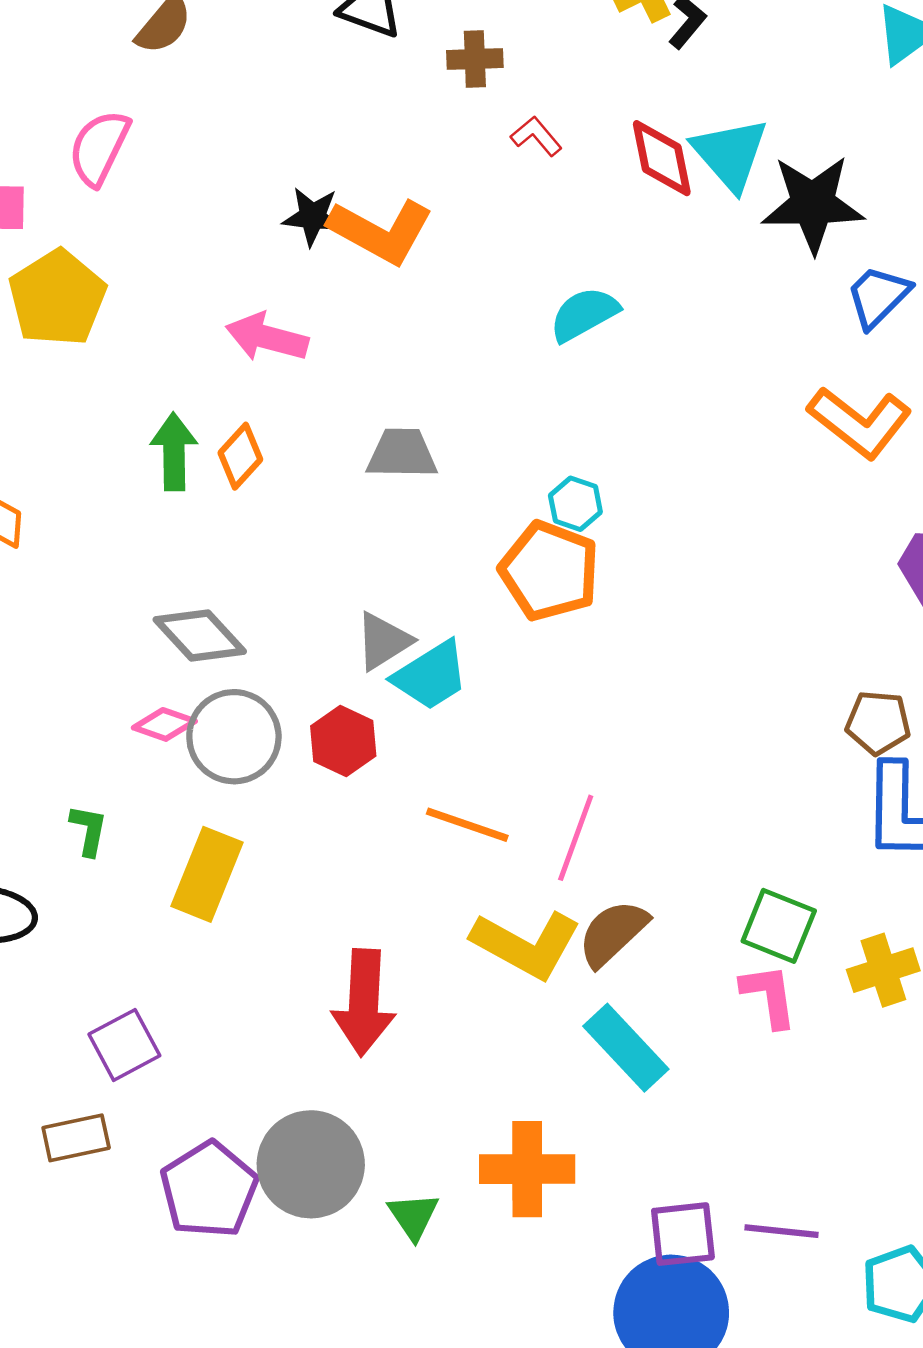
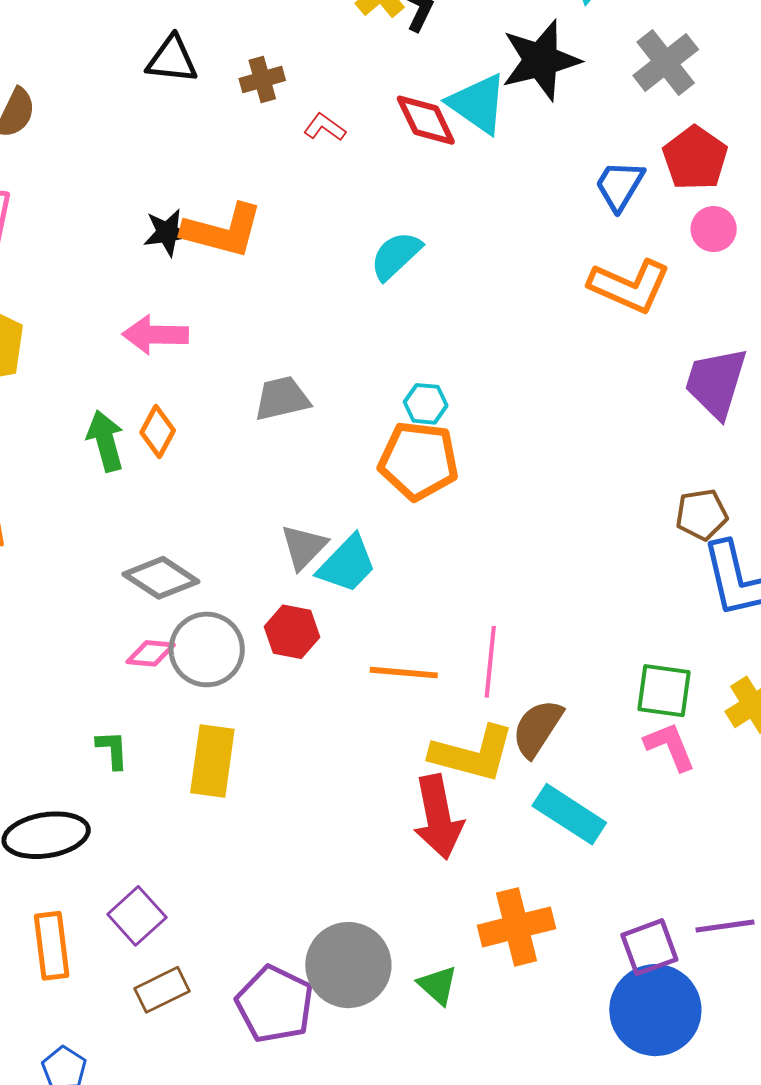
black star: (813, 204) -> (541, 60), moved
red arrow: (364, 1002) -> (438, 817), moved
purple square: (124, 1045) -> (137, 916), moved

